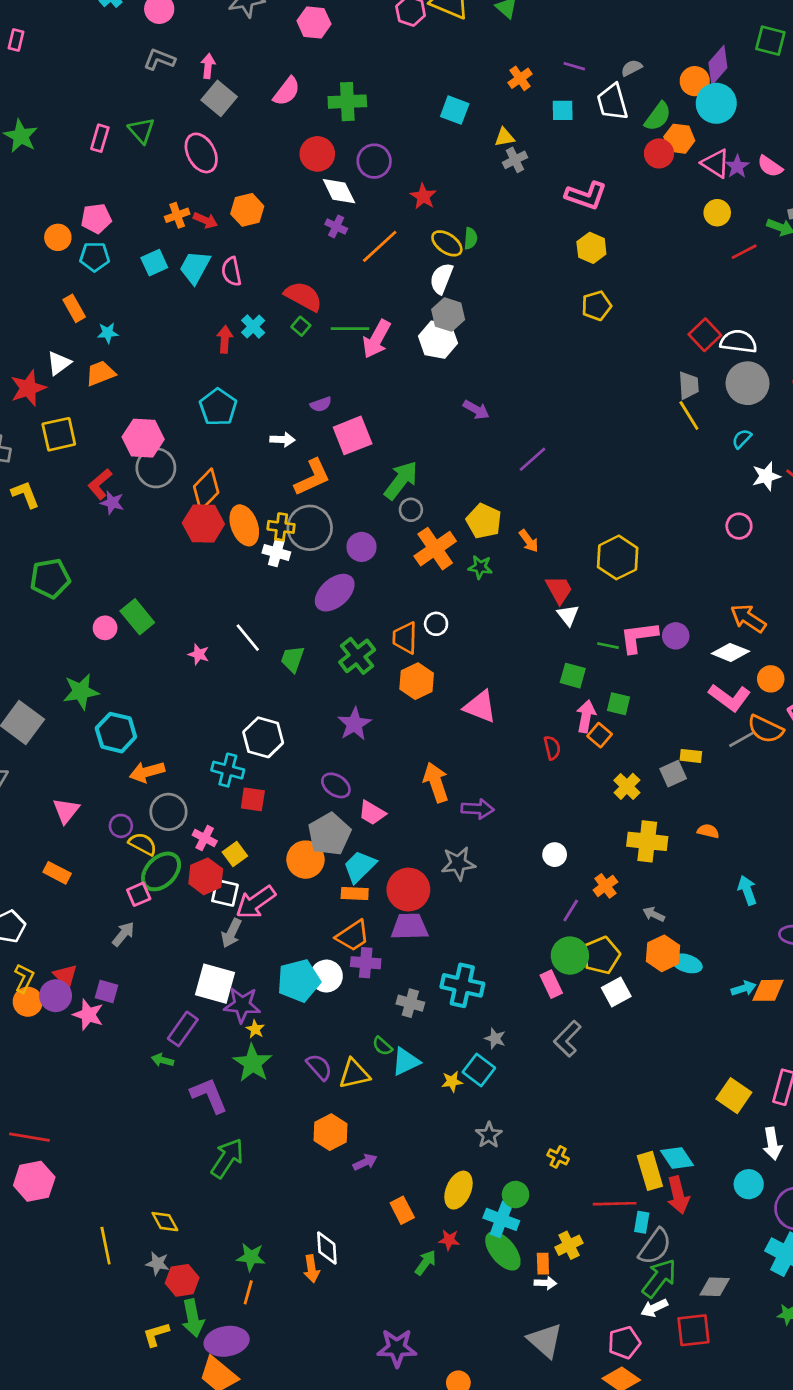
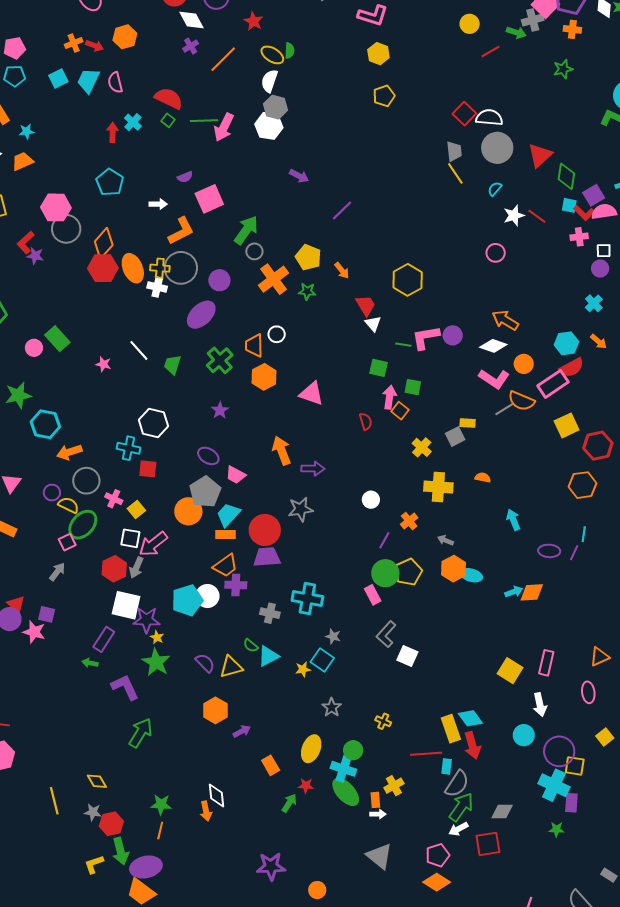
purple cross: (336, 226) -> (191, 46), turned 35
purple star: (354, 724) -> (220, 410), size x0.7
red hexagon: (206, 876) -> (114, 569), moved
white square: (616, 992) -> (407, 656), moved, turned -35

